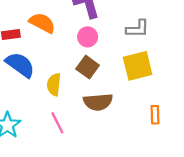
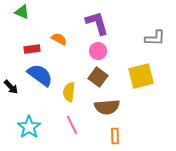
orange semicircle: (42, 23) -> (59, 39), size x0.7
gray L-shape: (138, 29) -> (155, 38), moved
orange rectangle: (155, 115) -> (115, 136), moved

